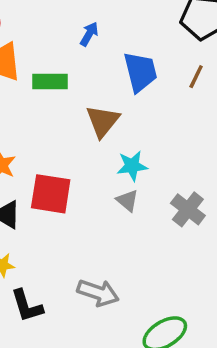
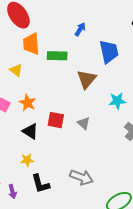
cyan star: (132, 166) -> (117, 101), moved
red square: (51, 194) -> (56, 120), size x0.7
gray triangle: (127, 201) -> (84, 123), moved

